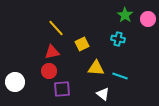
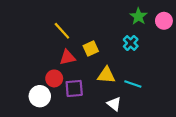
cyan cross: (118, 39) -> (131, 43), turned 32
red triangle: (52, 52) -> (67, 57), moved
white circle: (15, 82) -> (40, 96), moved
purple square: (62, 89) -> (74, 88), moved

